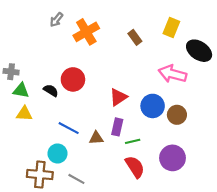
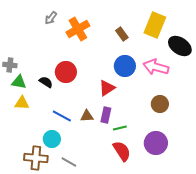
yellow rectangle: (171, 27) -> (155, 25), size x1.4
blue circle: (153, 106) -> (125, 66), moved
brown triangle: (96, 138) -> (87, 116), moved

